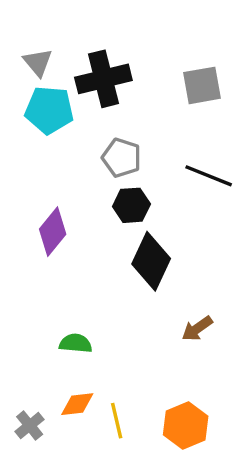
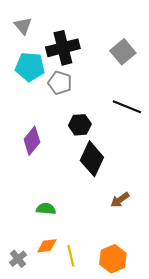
gray triangle: (38, 62) -> (23, 26), moved
gray square: (202, 85) -> (123, 52), turned -30
gray pentagon: (122, 158) -> (60, 83), moved

